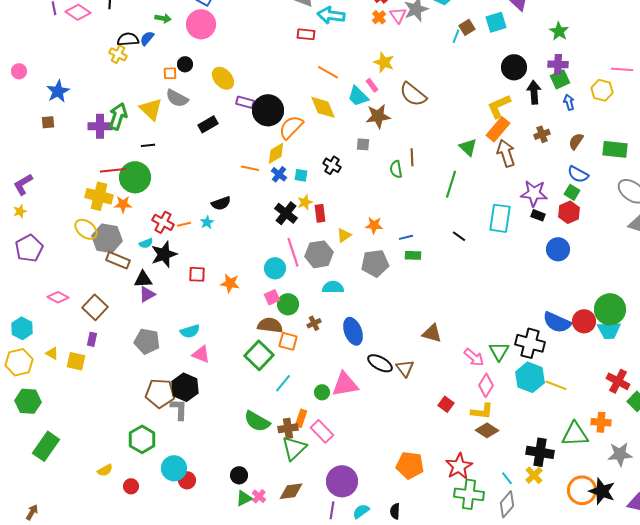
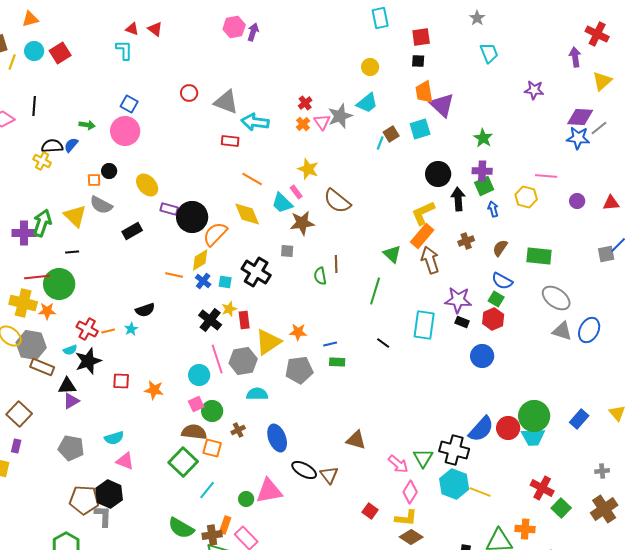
black cross: (332, 165) -> (256, 272), size x1.6
yellow triangle: (344, 235) -> (268, 342), size x1.8
blue semicircle: (557, 322) -> (481, 429), turned -72

